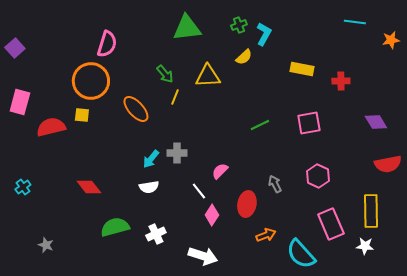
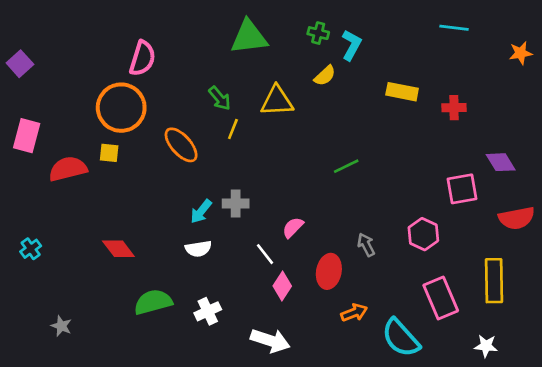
cyan line: (355, 22) -> (454, 28), moved
green cross: (239, 25) -> (318, 33), turned 35
pink square: (309, 123) -> (462, 189), moved
white star: (365, 246) -> (486, 346), moved

